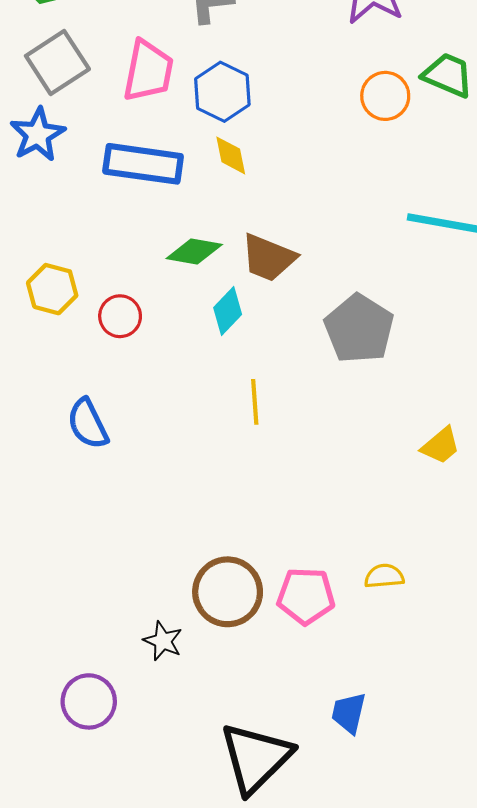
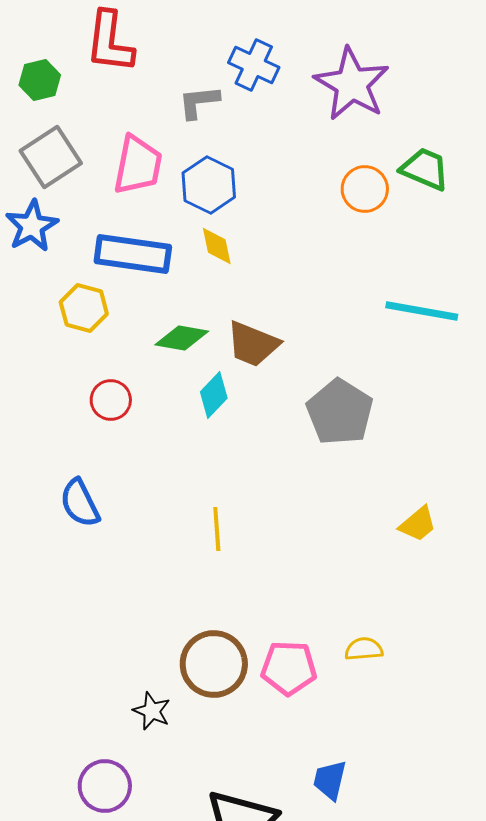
yellow hexagon: (52, 289) -> (84, 308), moved
yellow line: (255, 402) -> (217, 529), moved
purple circle: (89, 701) -> (105, 786), moved

